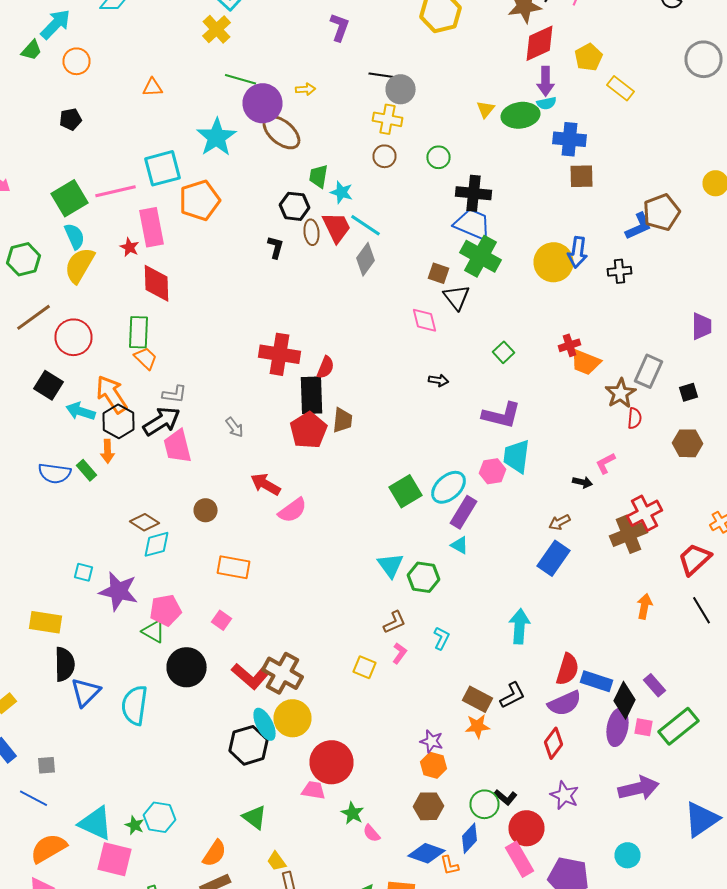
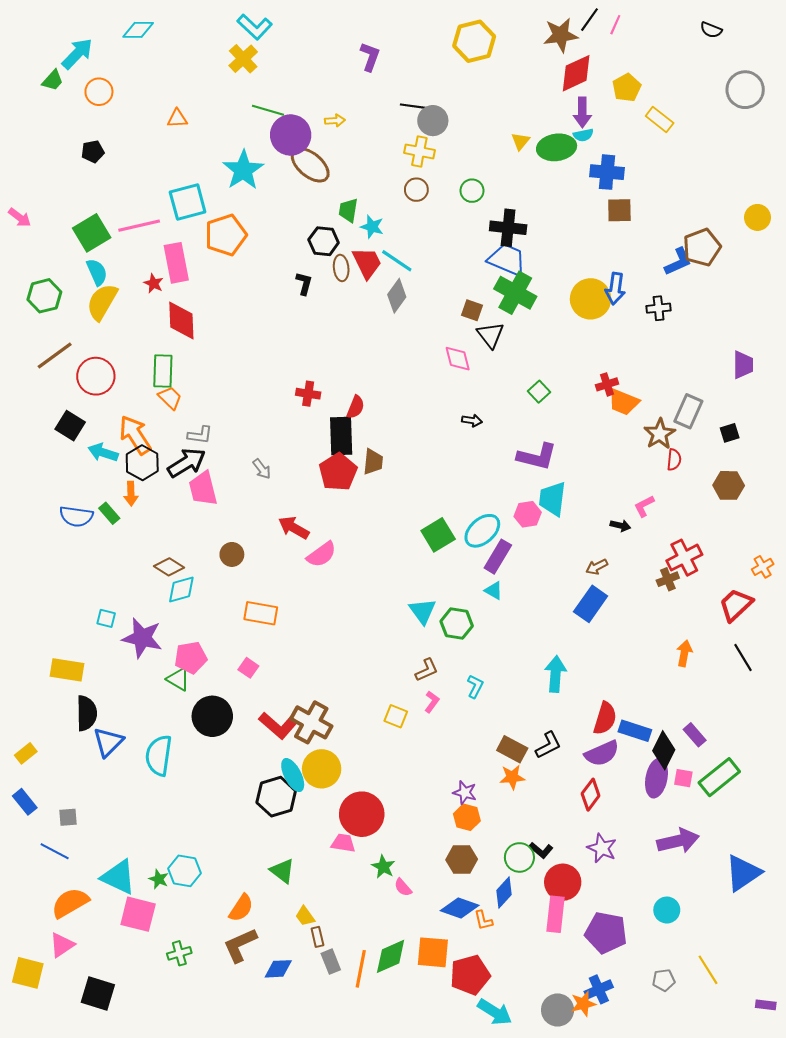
red cross: (280, 354) -> (308, 394), size x0.6
brown cross: (628, 534) -> (668, 579), size x0.6
pink rectangle: (520, 859) -> (555, 914), turned 36

